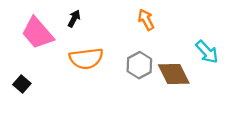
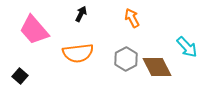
black arrow: (74, 19) -> (81, 14), moved

